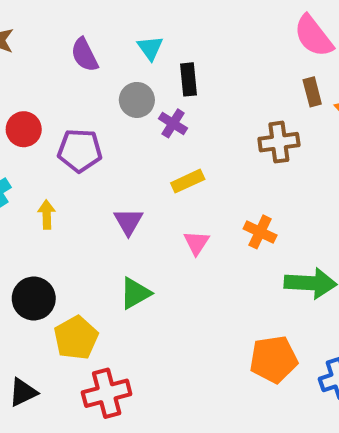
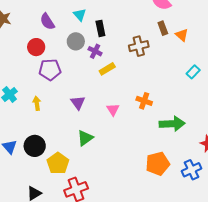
red circle: (24, 129) -> (36, 47), moved
brown cross: (279, 142) -> (139, 46), moved
yellow rectangle: (188, 181) -> (107, 69), moved

